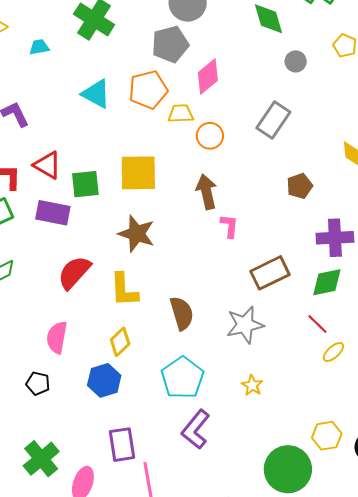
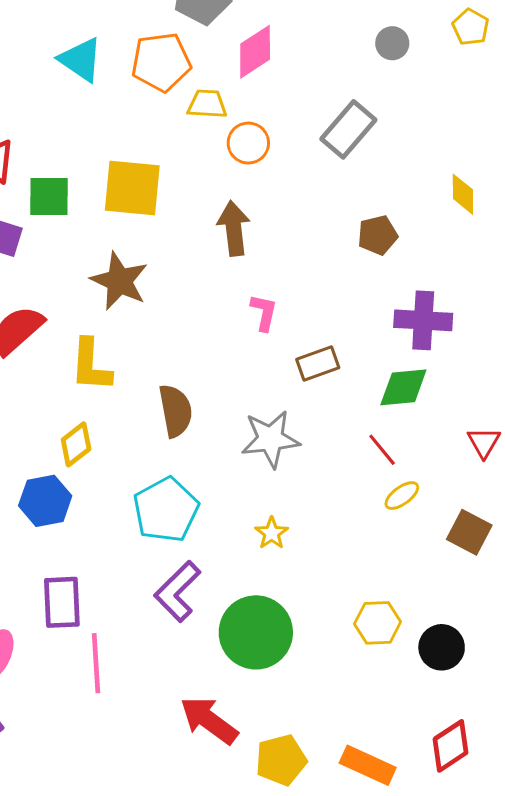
pink L-shape: (229, 226) -> (264, 312), moved
brown rectangle: (270, 273) -> (318, 363), size x0.7
green circle: (288, 469) -> (256, 632), moved

